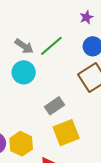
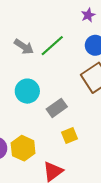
cyan circle: (24, 72) -> (27, 91), moved
yellow square: (66, 133) -> (69, 136), size x0.6

